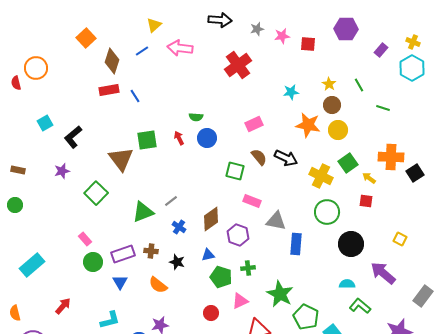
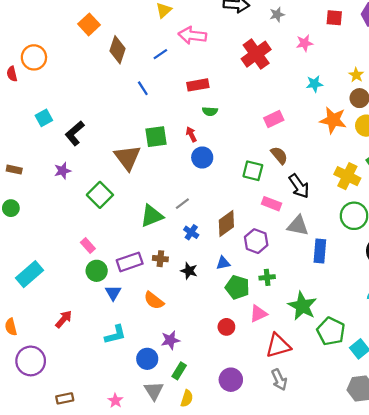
pink star: (282, 36) -> (305, 43), moved
red square: (308, 44) -> (334, 18), moved
blue line: (142, 51) -> (160, 54), moved
red rectangle: (109, 90) -> (198, 85), moved
blue circle: (207, 138) -> (202, 157), moved
black arrow: (286, 158) -> (299, 186), moved, turned 30
blue triangle: (120, 282) -> (113, 293), moved
orange semicircle: (158, 285) -> (154, 300), moved

